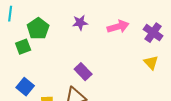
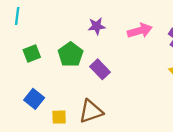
green pentagon: (38, 29) -> (70, 55), moved
purple rectangle: (83, 72) -> (100, 69), moved

